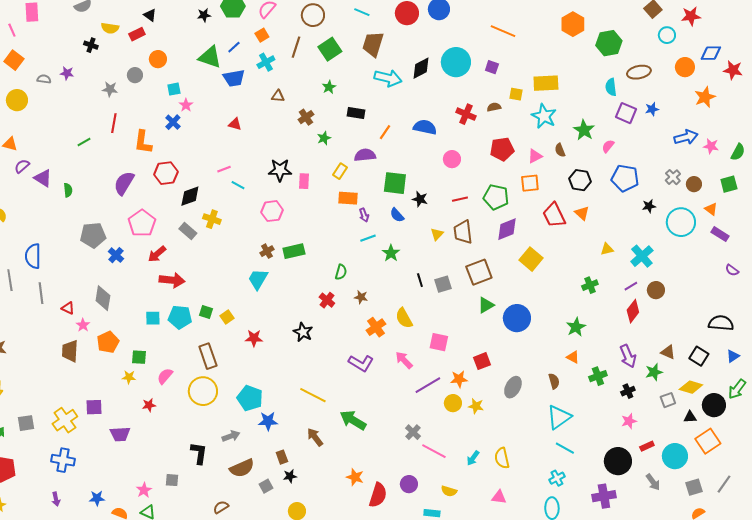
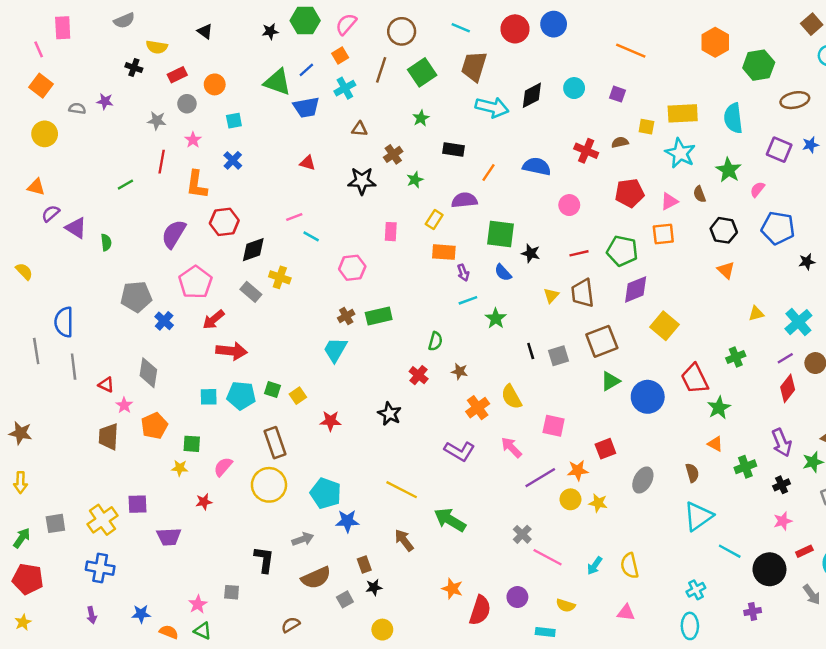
red rectangle: (137, 34) -> (177, 75), moved
cyan circle: (456, 62) -> (574, 88), size x0.6
cyan semicircle: (611, 87) -> (733, 118), moved, size x1.4
pink star: (186, 105) -> (193, 140), moved
black star: (280, 170) -> (362, 181), moved
red trapezoid: (554, 215) -> (695, 379), moved
cyan line: (565, 448) -> (730, 551), moved
purple cross: (604, 496) -> (753, 611), size x0.6

